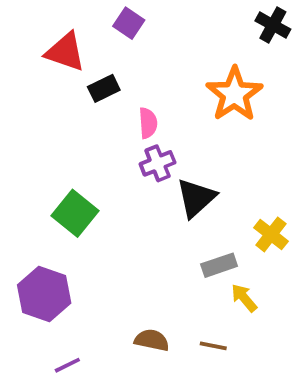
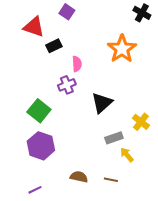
purple cross: (158, 163) -> (67, 85), moved
purple hexagon: (44, 294) -> (41, 146), moved

